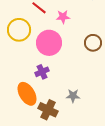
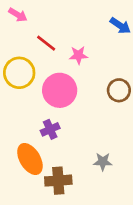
gray star: (73, 96) -> (103, 162), moved
brown cross: (48, 110) -> (58, 181), turned -30

